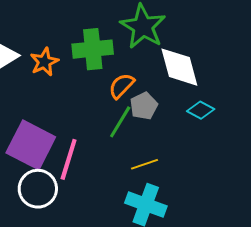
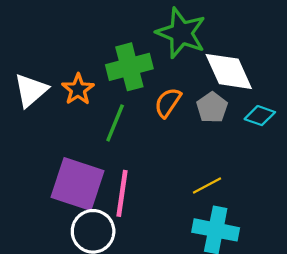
gray pentagon: (144, 106) -> (212, 107), moved
green line: (120, 122) -> (115, 123), moved

